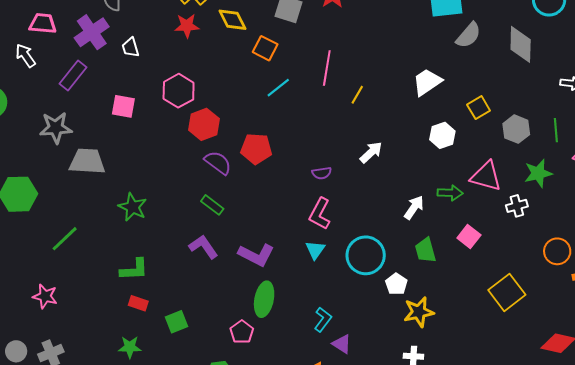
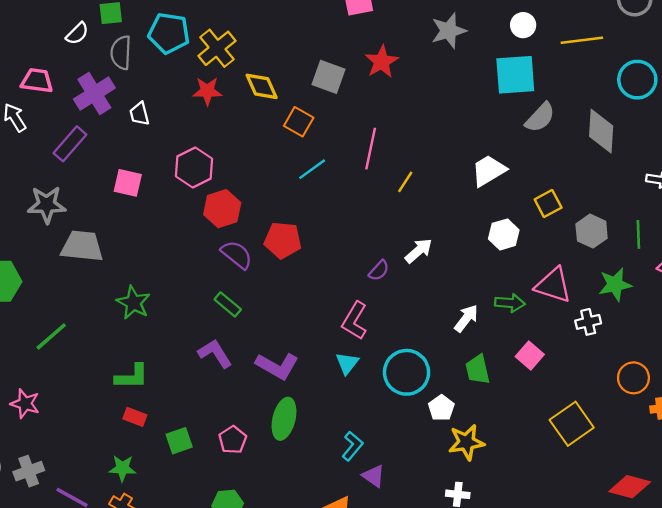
purple semicircle: (322, 173) -> (379, 270), moved, turned -42
pink pentagon: (242, 332) -> (233, 440), moved

